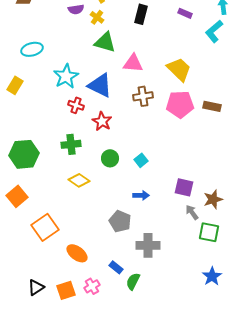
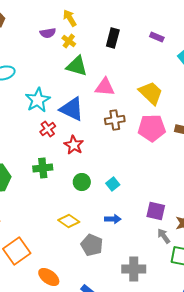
red cross: (76, 105) -> (48, 129), turned 35
yellow diamond: (79, 180) -> (69, 221), moved
gray cross: (148, 245) -> (134, 269), moved

